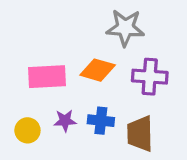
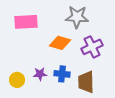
pink rectangle: (47, 77) -> (26, 22), moved
purple cross: (150, 77) -> (92, 47), turned -30

